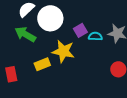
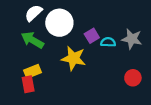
yellow rectangle: (42, 64) -> (32, 71), moved
red rectangle: (11, 74) -> (28, 84), moved

